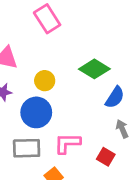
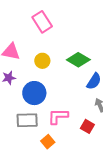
yellow circle: (45, 81) -> (42, 61), moved

